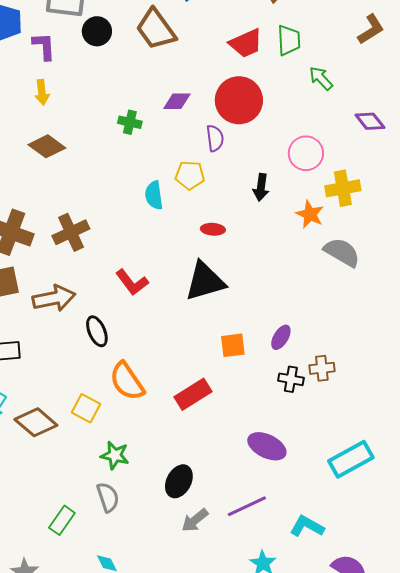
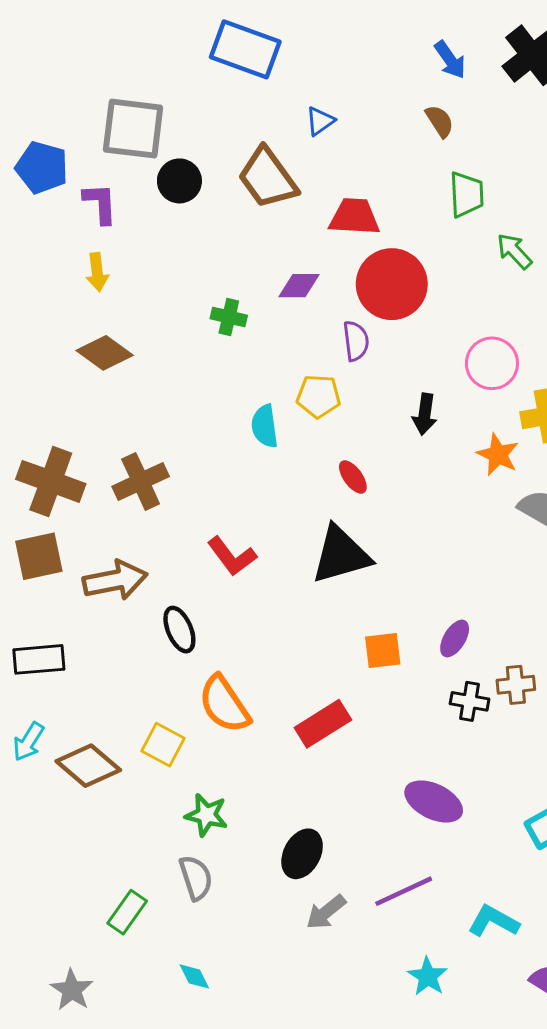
red trapezoid: (246, 43) -> (354, 217), moved, turned -153
red ellipse: (213, 229) -> (353, 477), turned 50

